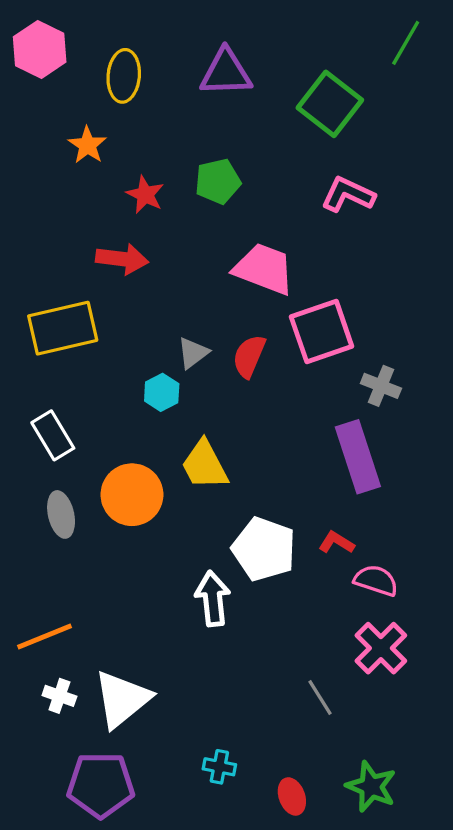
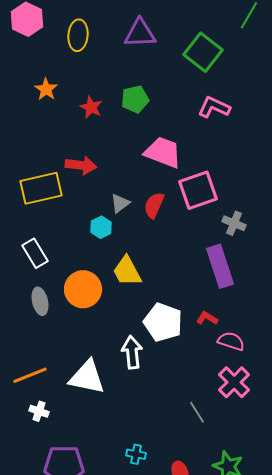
orange star: (87, 145) -> (46, 89), moved
red arrow: (122, 259) -> (81, 165), moved
white triangle: (122, 699) -> (87, 377), moved, turned 51

